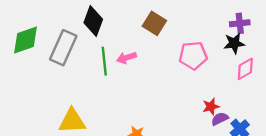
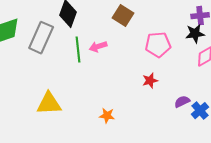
red star: (211, 107) -> (150, 81), moved

